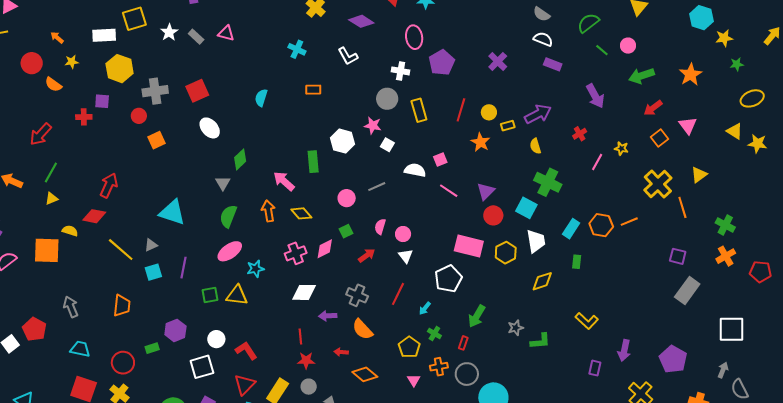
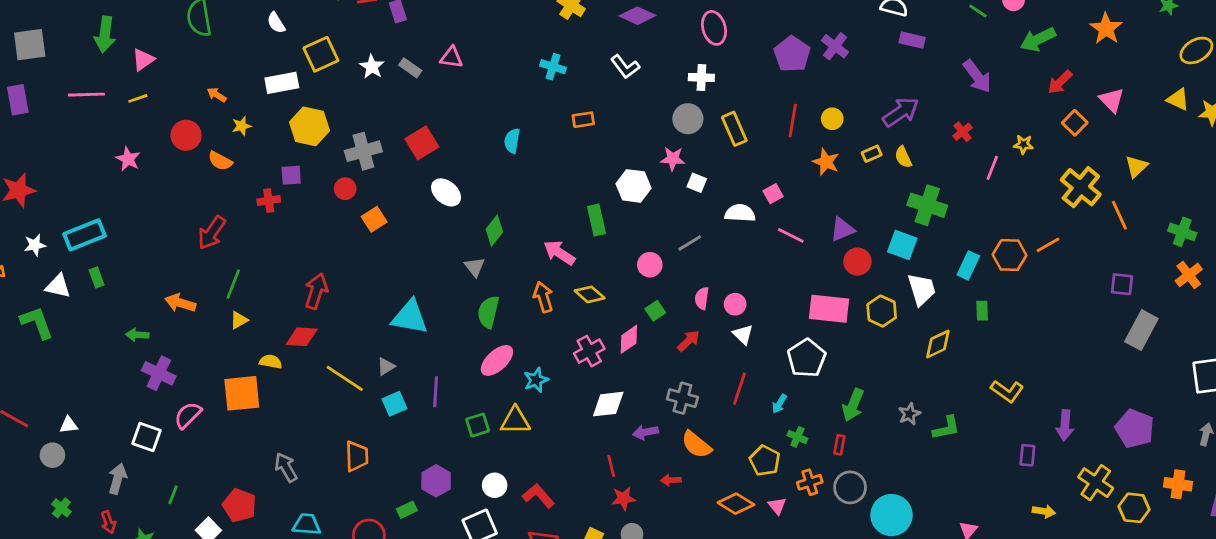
purple pentagon: (442, 63) -> (792, 54), moved
yellow rectangle: (508, 126) -> (872, 154), moved
purple triangle: (486, 191) -> (842, 229), turned 30
orange diamond: (365, 374) -> (736, 504), moved

